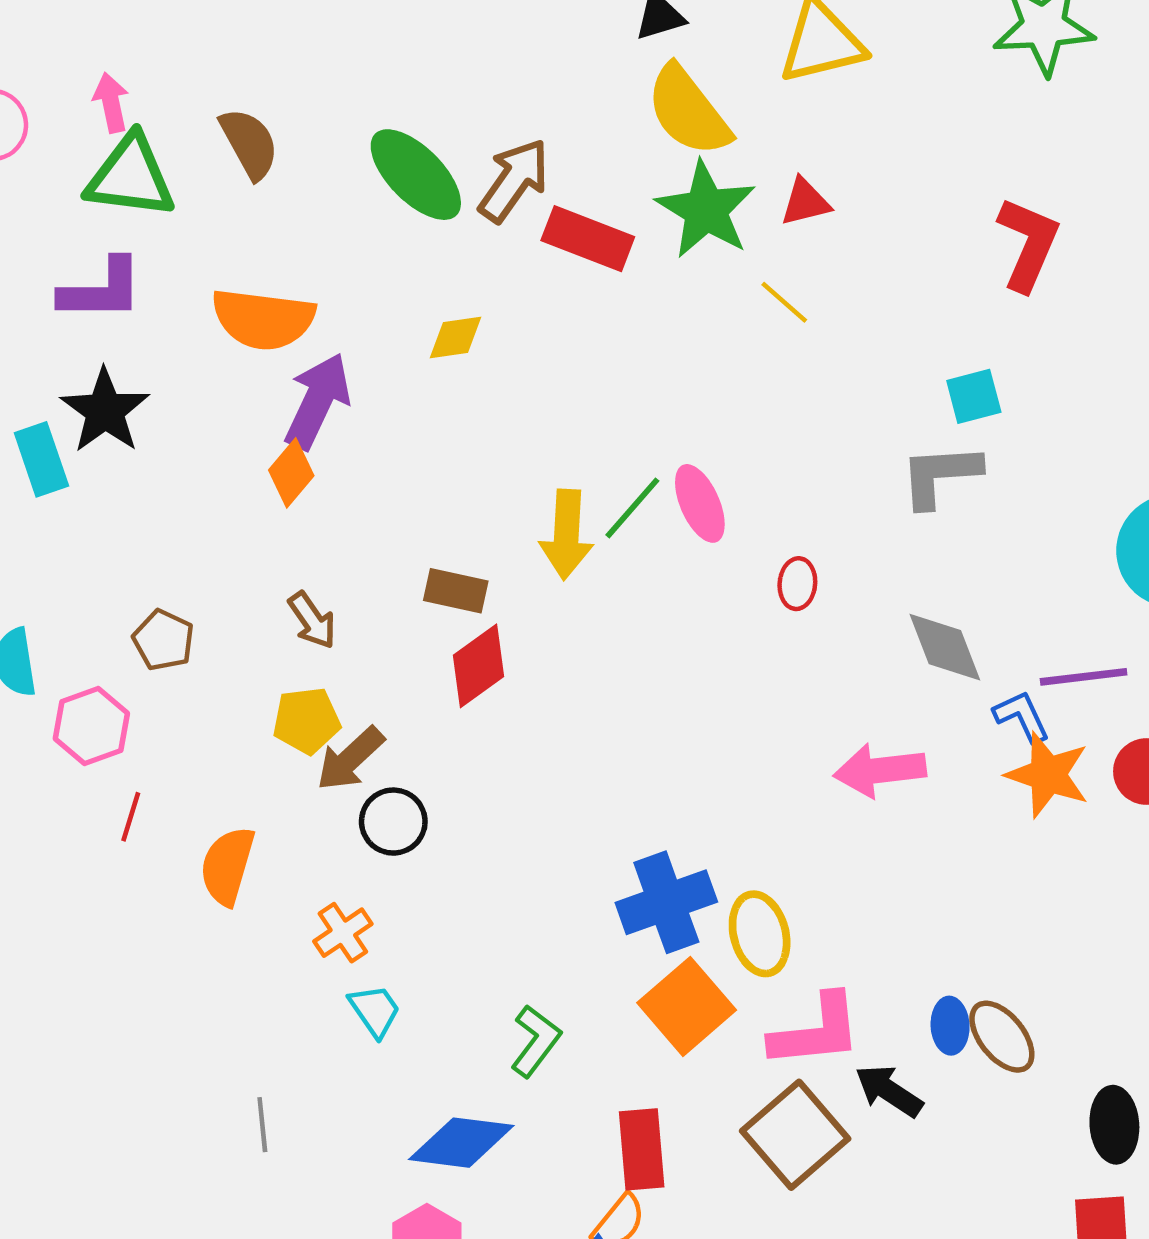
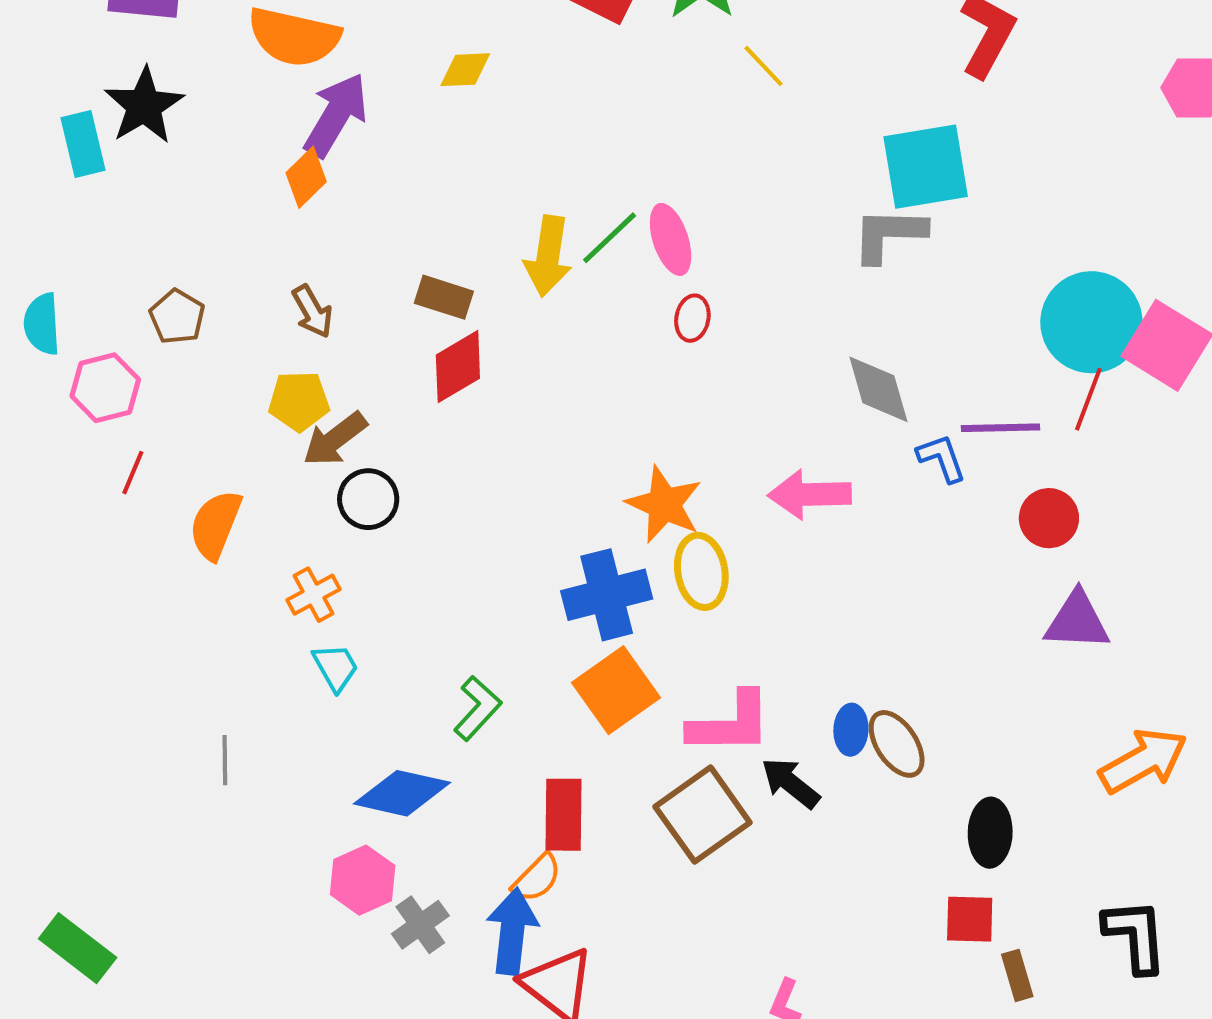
cyan square: (974, 396) -> (926, 167), size x1.8
red ellipse: (797, 584) -> (692, 318), moved
orange star: (1048, 775) -> (664, 504), moved
yellow ellipse: (760, 934) -> (701, 571), moved

